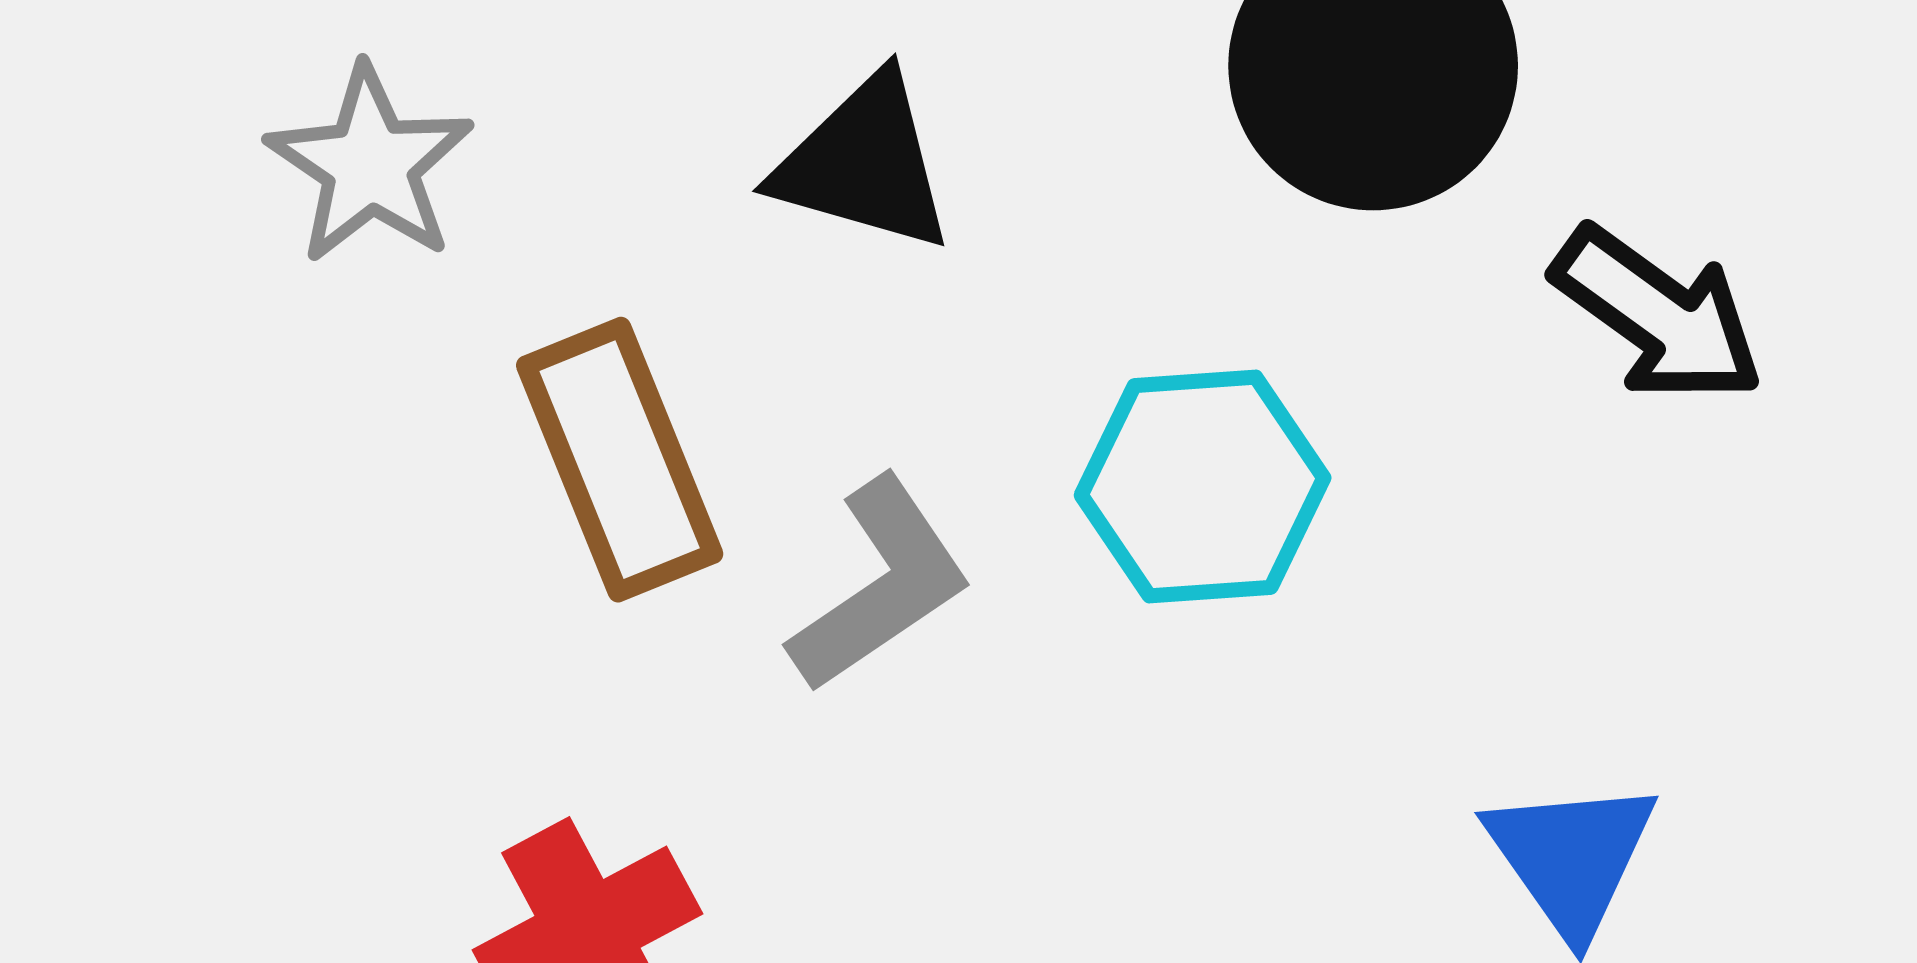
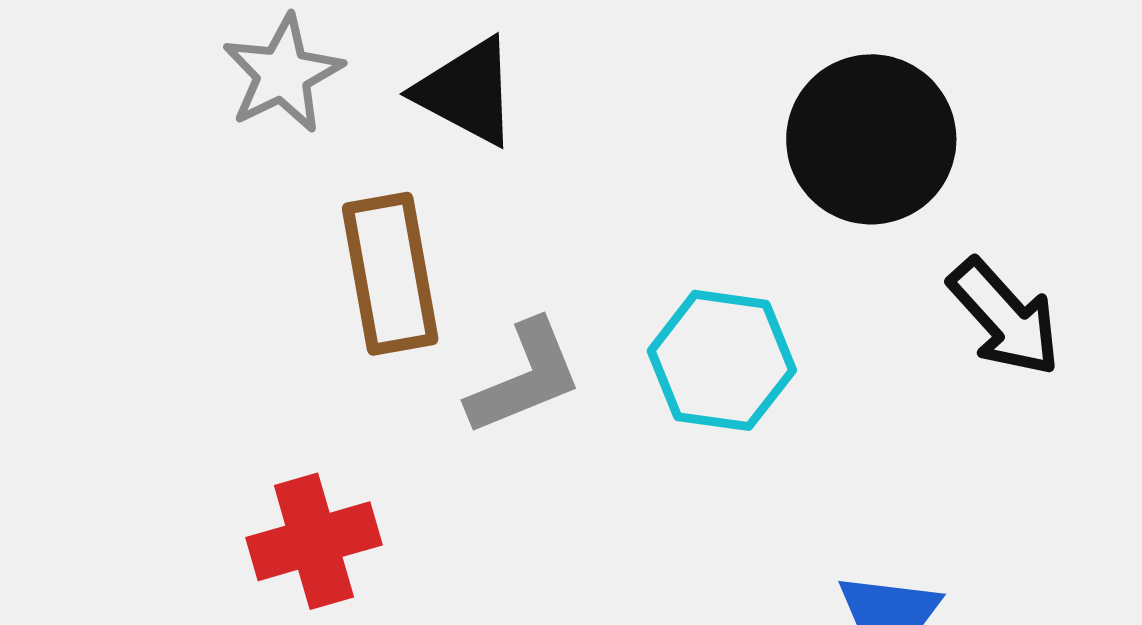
black triangle: (864, 163) -> (467, 92), moved

